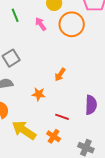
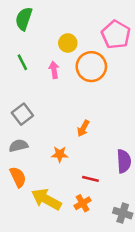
pink arrow: (41, 24) -> (54, 70), turned 32
orange cross: (54, 136) -> (83, 203), turned 32

